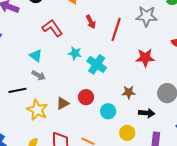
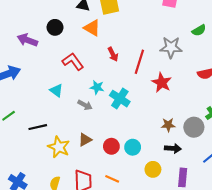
red star: (145, 58) -> (162, 83), moved, turned 30
gray arrow: (39, 75) -> (85, 105), moved
brown star: (129, 92) -> (168, 125), moved
red circle: (86, 97) -> (111, 146), moved

